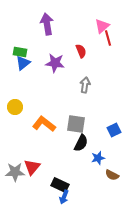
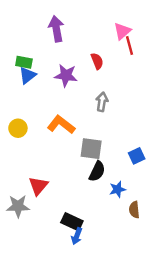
orange L-shape: (44, 124) -> (61, 125), moved
red triangle: (32, 167) -> (38, 186), moved
brown semicircle: (112, 175) -> (134, 210), turned 56

